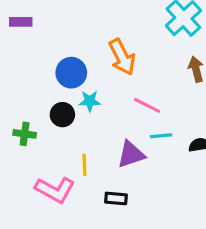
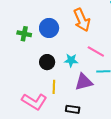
cyan star: (90, 101) -> (71, 60), moved
black circle: (62, 115) -> (47, 62), moved
green cross: (25, 134) -> (24, 34), moved

